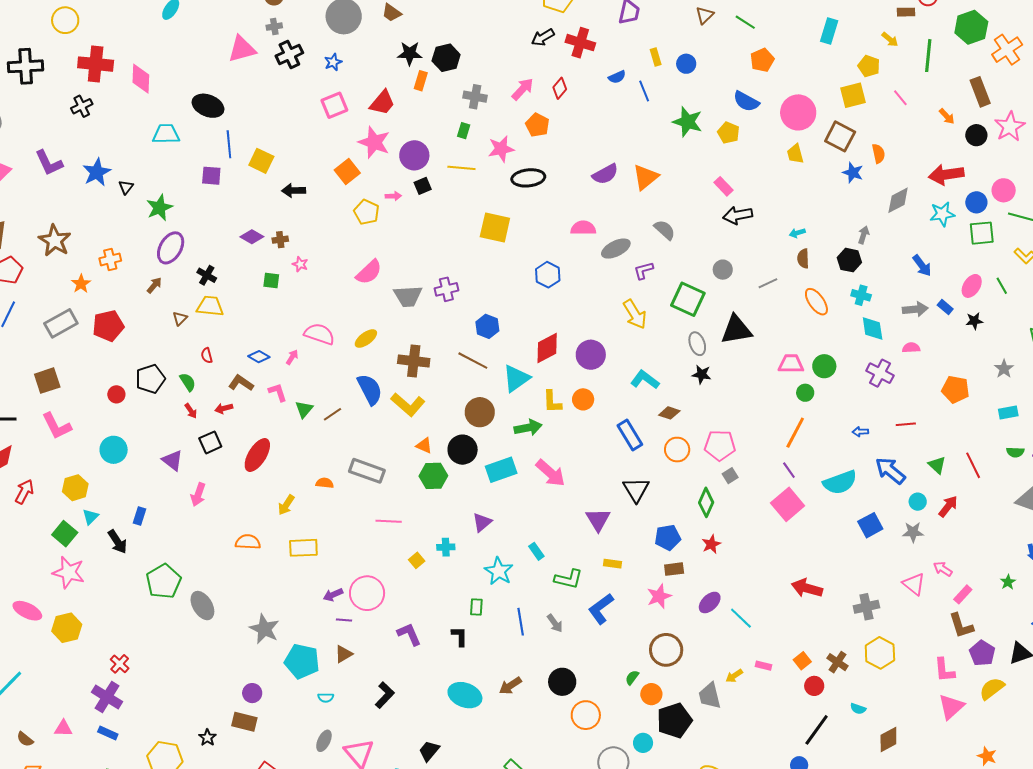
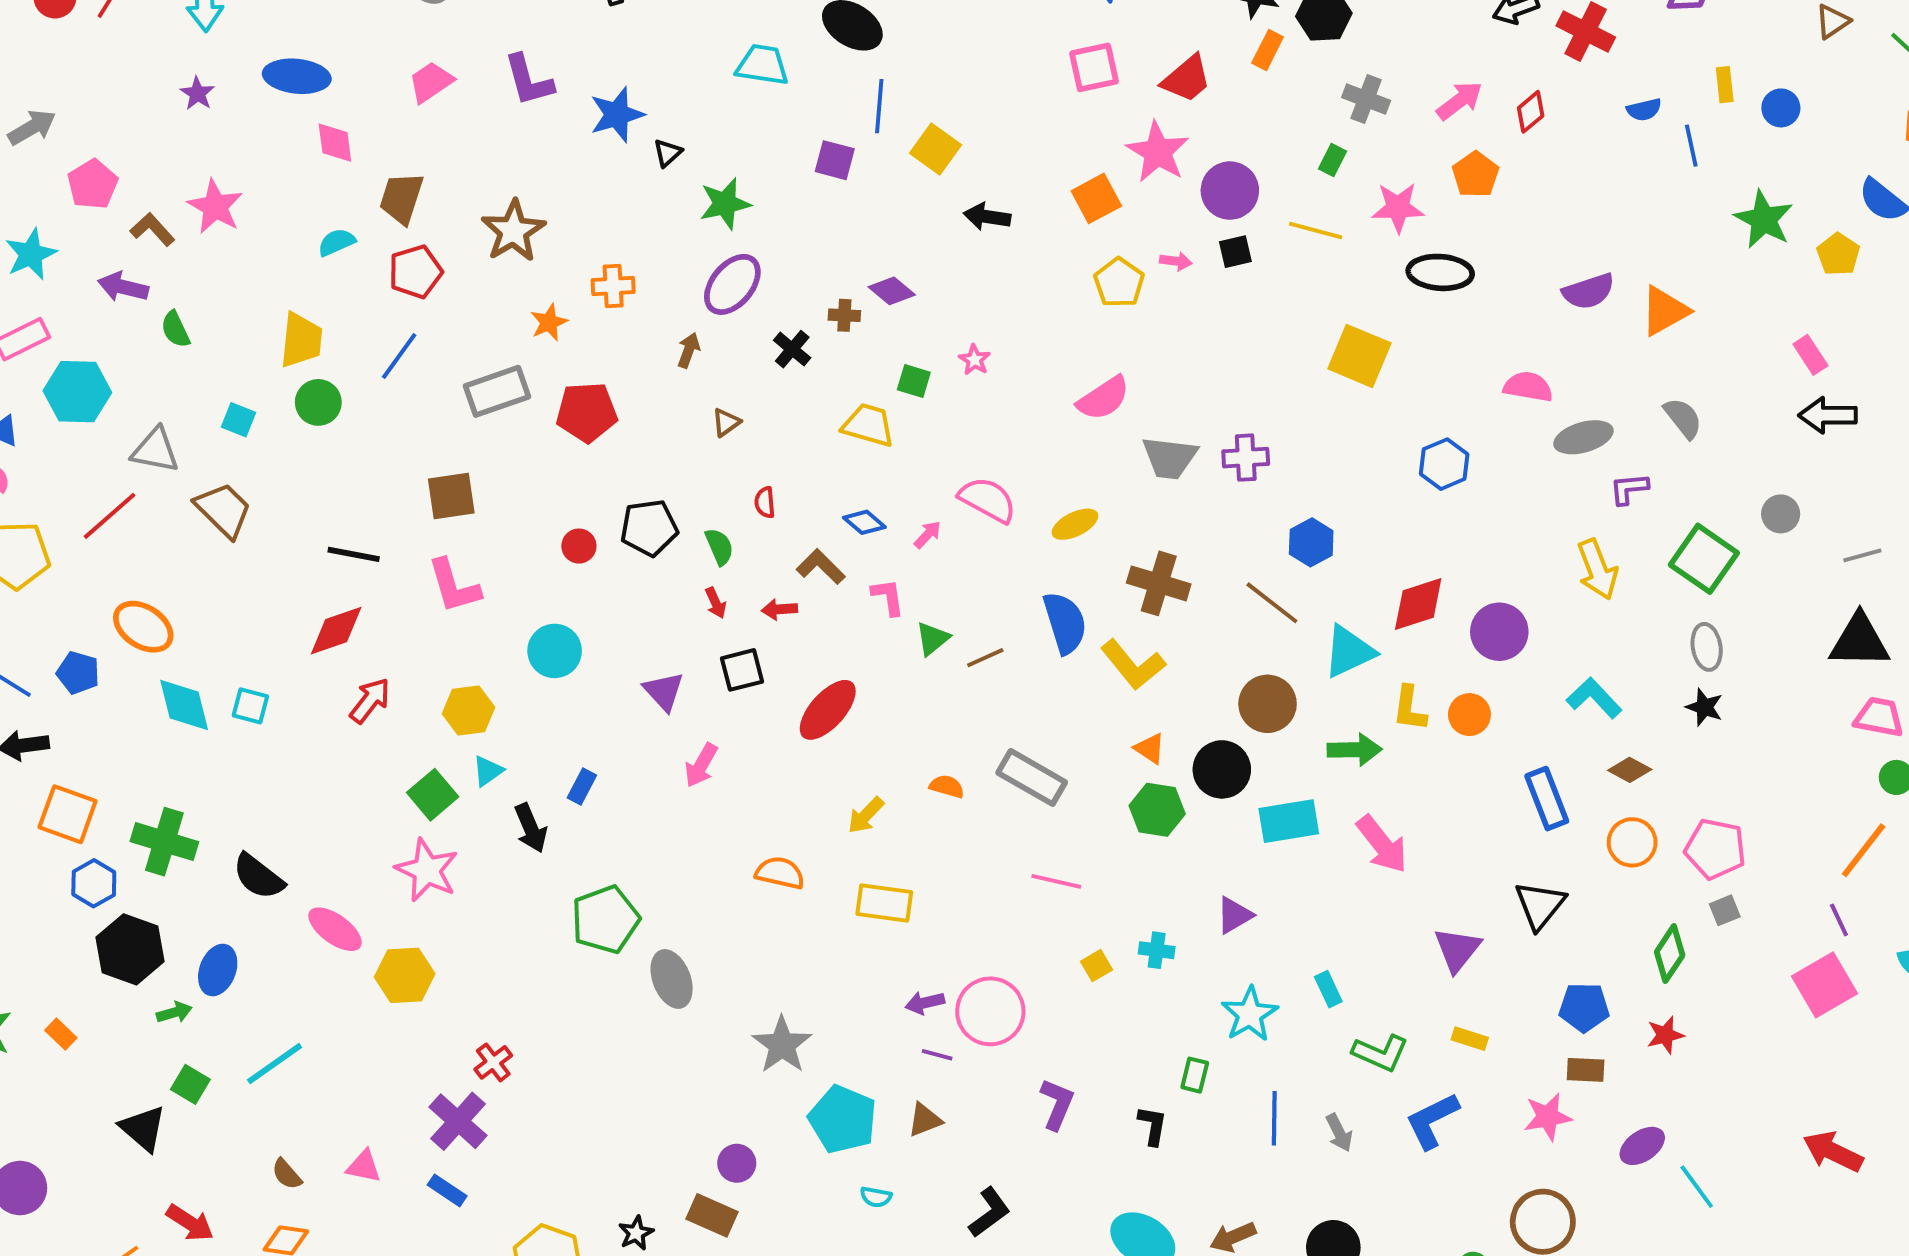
brown cross: (280, 240) -> (844, 315), moved
brown arrow: (154, 285) -> (689, 350), turned -30
yellow trapezoid: (210, 306) -> (868, 425), moved
black triangle: (736, 330) -> (1859, 641), moved
purple L-shape: (409, 634) -> (1057, 1104), turned 36

